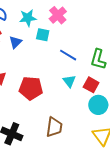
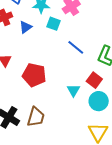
cyan triangle: (69, 81) -> (73, 90), moved
brown trapezoid: (54, 127) -> (36, 117), moved

